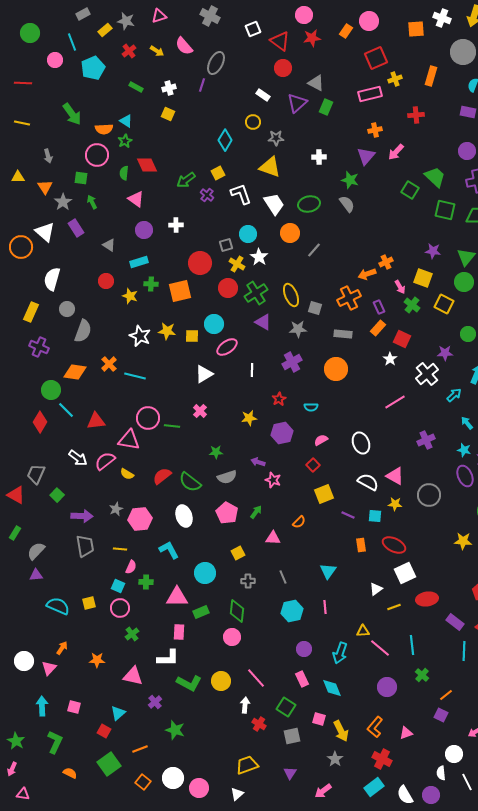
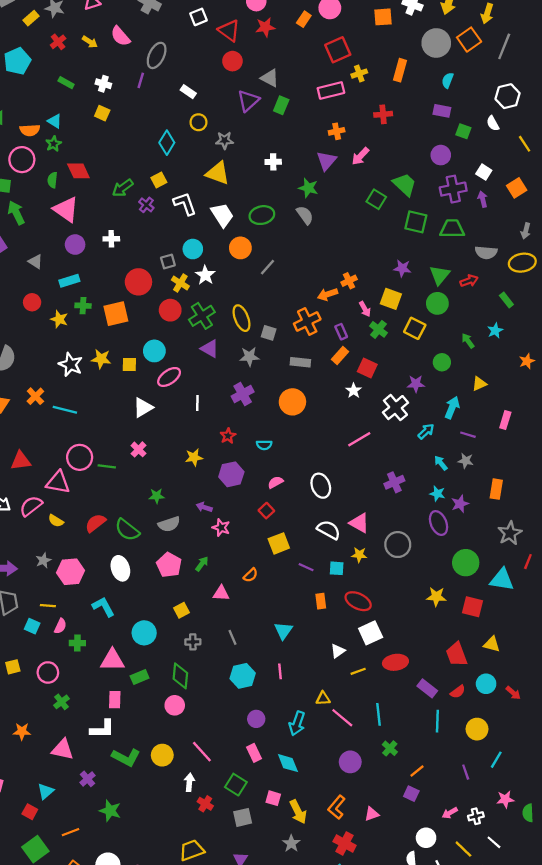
white cross: (169, 88) -> (103, 84), turned 32
white rectangle: (263, 95) -> (188, 92), moved
pink triangle: (136, 199) -> (66, 209), size x1.4
green arrow: (92, 202) -> (16, 213), size x1.5
cyan square: (118, 586) -> (32, 626), moved

